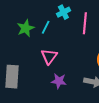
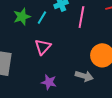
purple star: (59, 81) -> (49, 82), moved

